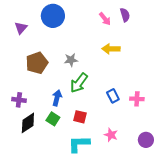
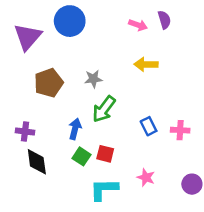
pink arrow: (105, 19) -> (138, 25), turned -32
purple triangle: (21, 28) -> (28, 37), size x1.6
green square: (53, 119) -> (82, 156), moved
black diamond: (28, 123) -> (37, 162), turned -65

